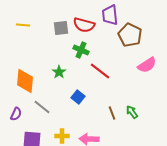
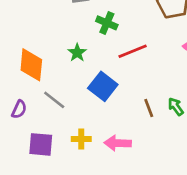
red line: (100, 71) -> (133, 51), turned -60
blue square: (78, 97) -> (103, 86), size x1.5

